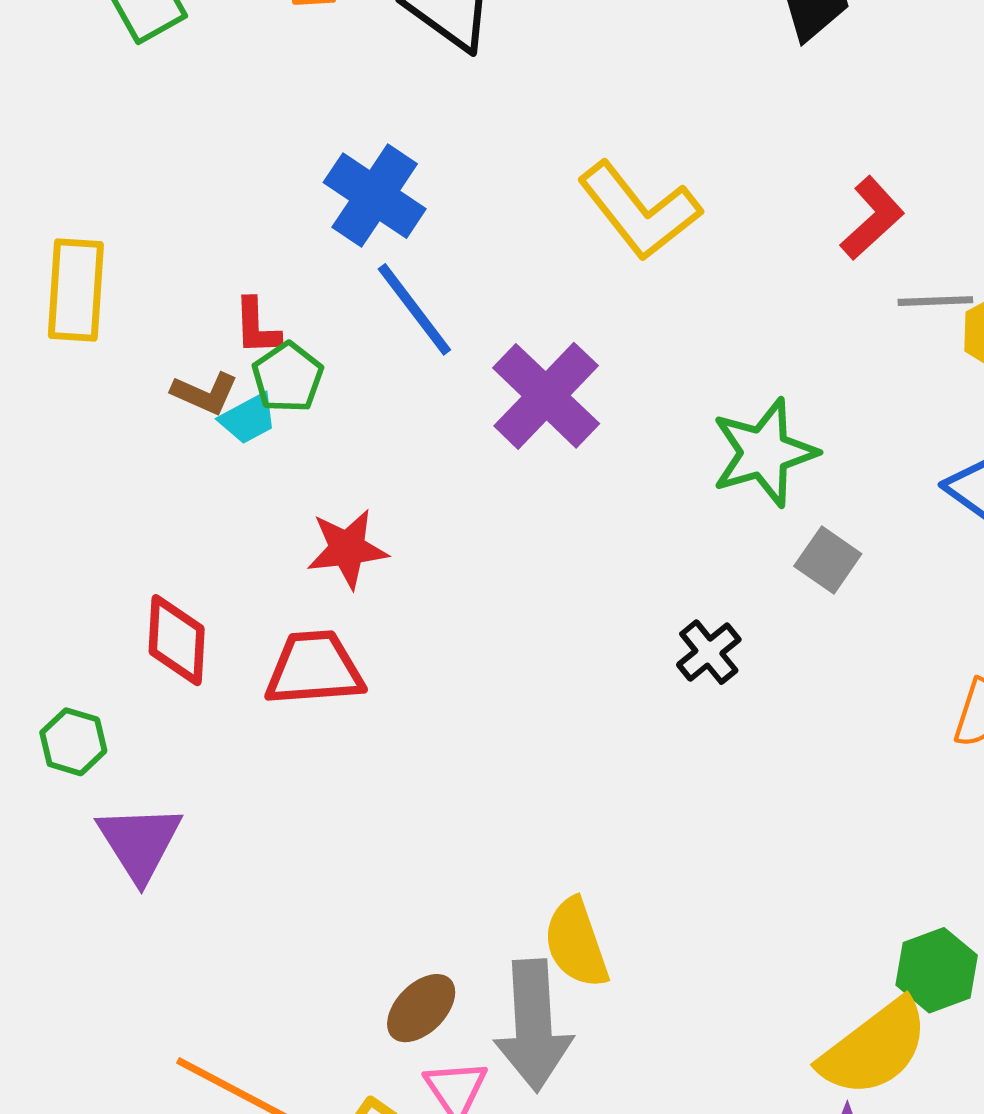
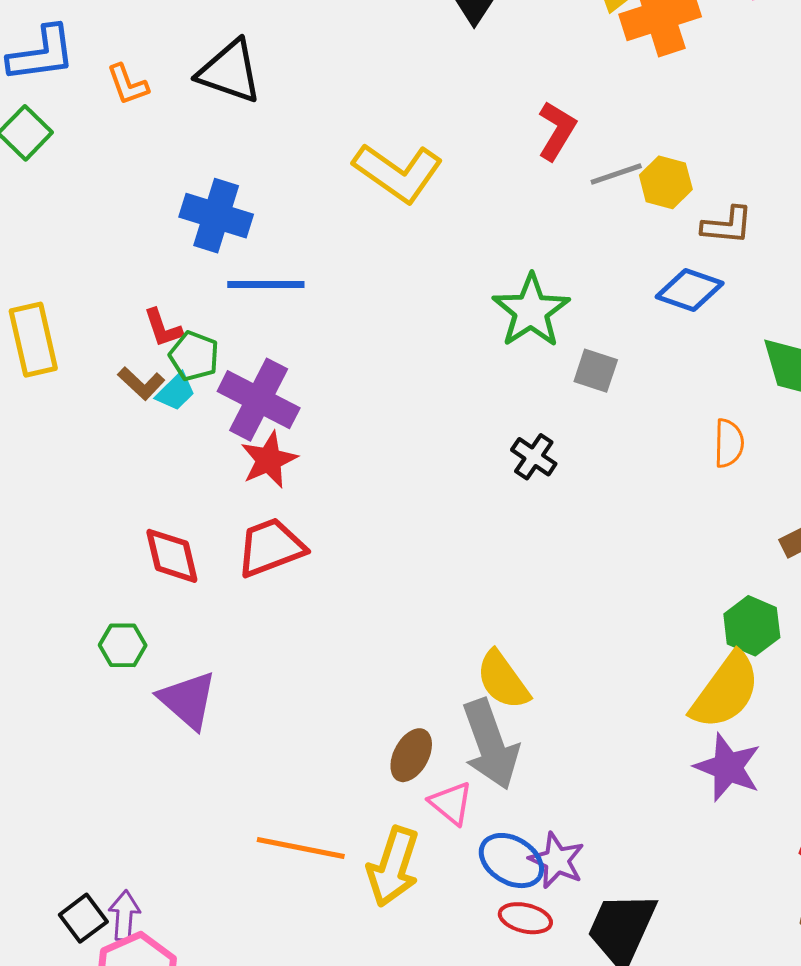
blue line: (414, 309) -> (266, 285), turned -36
brown L-shape: (205, 393) -> (141, 383), turned 36
purple cross: (546, 396) -> (259, 400), moved

